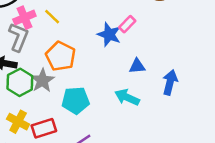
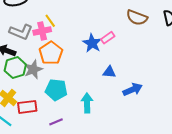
pink cross: (24, 18) -> (42, 31), moved
gray L-shape: (19, 37) -> (21, 32), turned 80
blue arrow: (170, 82) -> (133, 89), turned 42
cyan arrow: (127, 97) -> (87, 103), moved, turned 54

